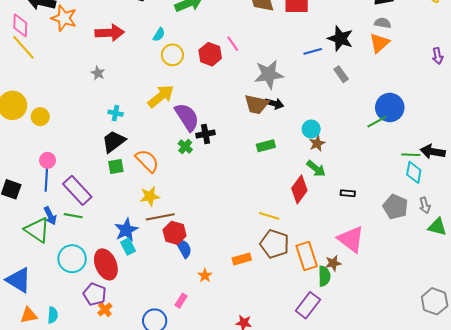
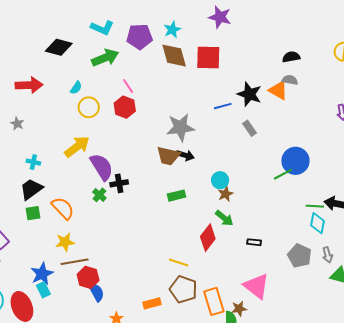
orange triangle: (379, 43) -> (278, 90), moved, turned -50
pink line: (233, 44) -> (128, 86), moved

